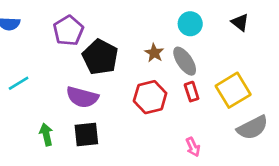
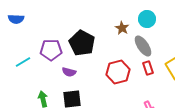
purple pentagon: (68, 31) -> (51, 50), moved, turned 30
brown star: (154, 53) -> (122, 28), moved
purple semicircle: (82, 97) -> (69, 72), size x0.6

